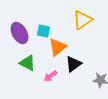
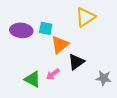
purple ellipse: (19, 33) -> (21, 30), turned -55
green triangle: (27, 63) -> (33, 79), moved

